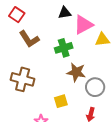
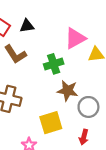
black triangle: (65, 13) -> (27, 26), moved
yellow square: (61, 101) -> (51, 123), size x1.5

